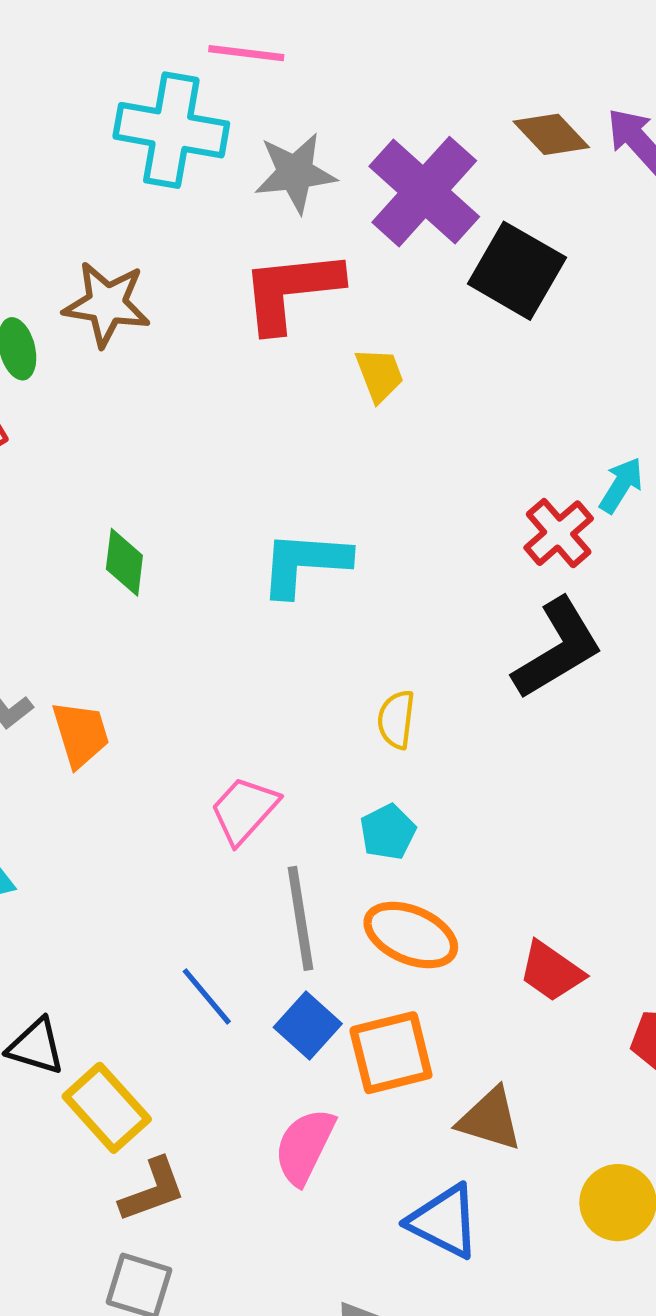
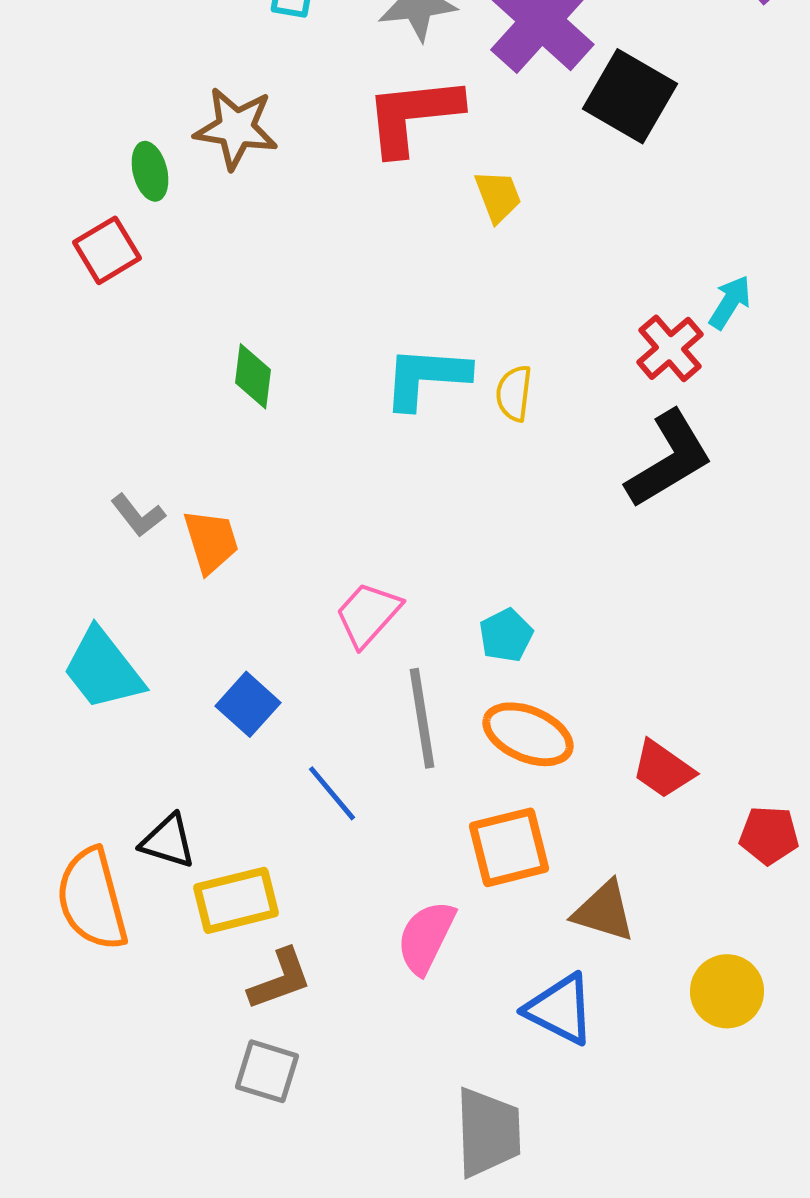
yellow semicircle: (396, 719) -> (514, 393), moved
blue square: (308, 1026) -> (248, 704), moved
yellow rectangle: (107, 1108) -> (236, 900), turned -62

